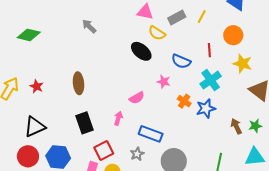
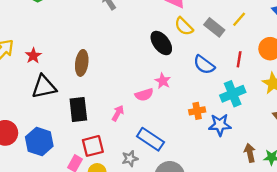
gray rectangle: (177, 17) -> (214, 27), moved, turned 54
pink star: (164, 82) -> (163, 81), moved
orange cross: (184, 101) -> (197, 111), turned 32
black triangle: (35, 127) -> (44, 87), moved

